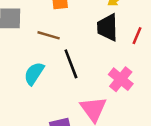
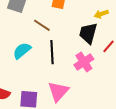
pink cross: (121, 79) -> (84, 62), moved

